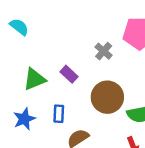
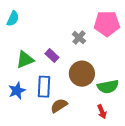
cyan semicircle: (19, 27) -> (13, 19), turned 77
blue rectangle: (59, 114) -> (44, 87), size x1.5

